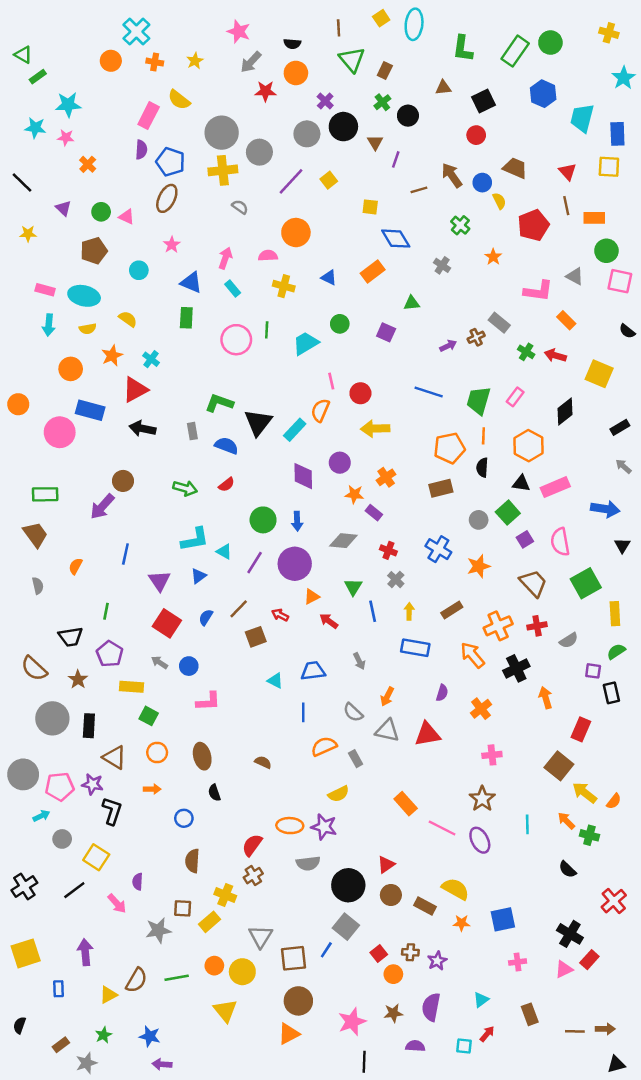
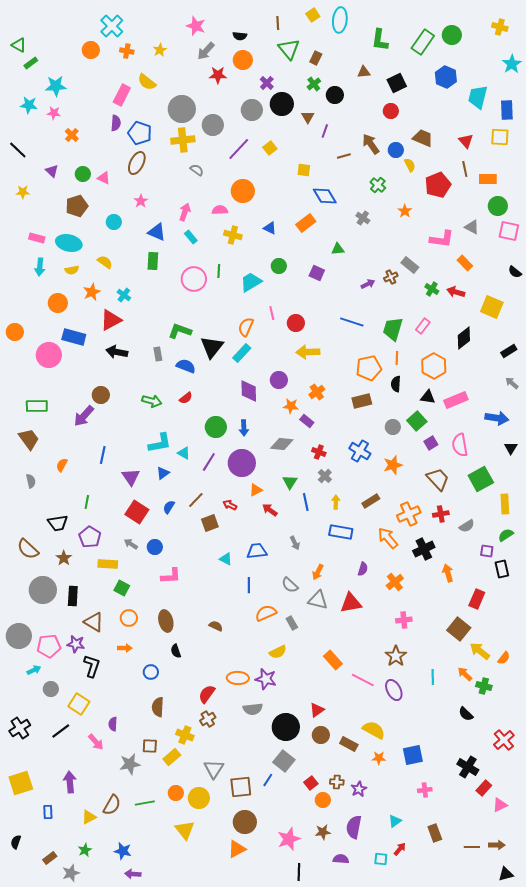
orange semicircle: (320, 410) -> (246, 327), moved
pink triangle: (564, 969) -> (500, 805), moved

